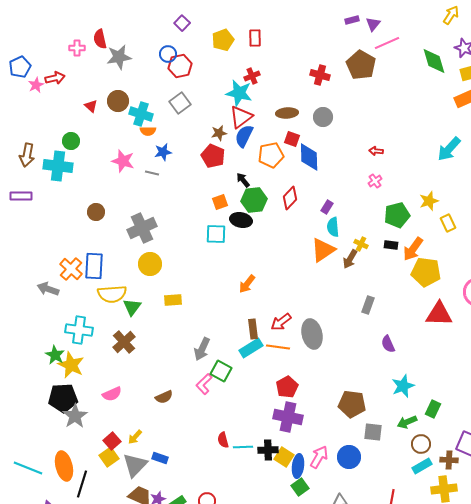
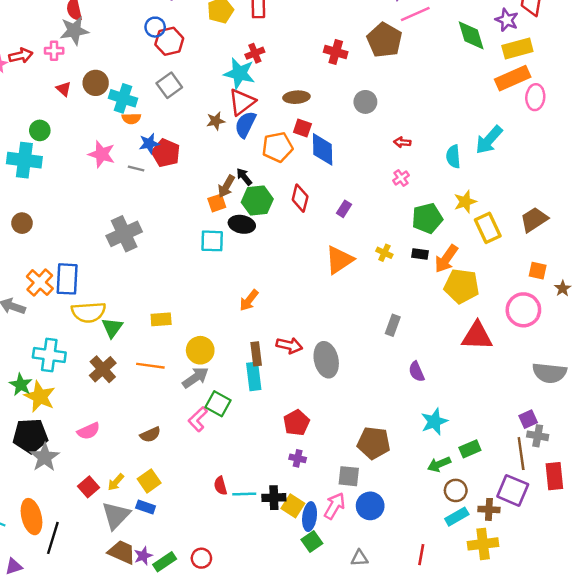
pink cross: (77, 48) -> (54, 51), moved
gray star: (119, 57) -> (74, 31), moved
gray circle: (323, 117) -> (365, 102), moved
red pentagon: (213, 156) -> (166, 153), moved
red diamond: (290, 198) -> (300, 198), turned -30
brown circle: (96, 212) -> (22, 223), moved
yellow rectangle: (448, 223) -> (488, 228), size x1.4
cyan semicircle: (333, 227) -> (453, 157), moved
brown arrow: (350, 259) -> (226, 186), moved
yellow circle: (150, 264) -> (200, 350), moved
red arrow: (281, 322) -> (289, 345), turned -130
orange line: (278, 347) -> (150, 366), moved
cyan rectangle: (251, 348) -> (254, 376), turned -65
gray arrow: (202, 349) -> (195, 378), turned -150
green rectangle: (433, 409) -> (470, 449), turned 42
purple cross: (288, 417) -> (298, 458), size x0.5
gray square: (373, 432) -> (349, 476), moved
yellow square: (109, 457) -> (149, 481), moved

